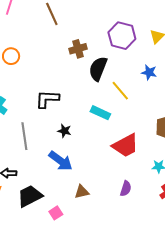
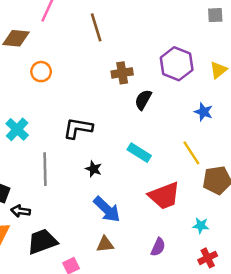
black semicircle: (98, 69) -> (143, 100), size x0.7
yellow line: (120, 91) -> (191, 153), moved
blue arrow: (61, 161) -> (107, 209), moved

